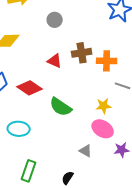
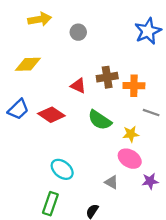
gray circle: (55, 20) -> (78, 32), moved
green semicircle: (61, 107) -> (100, 120), moved
cyan ellipse: (19, 129) -> (62, 169), moved, turned 35

